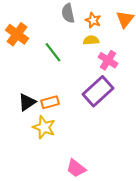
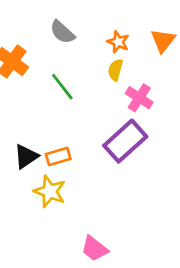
gray semicircle: (68, 13) -> (62, 32), moved, turned -36
yellow semicircle: (91, 40) -> (115, 70), turned -70

